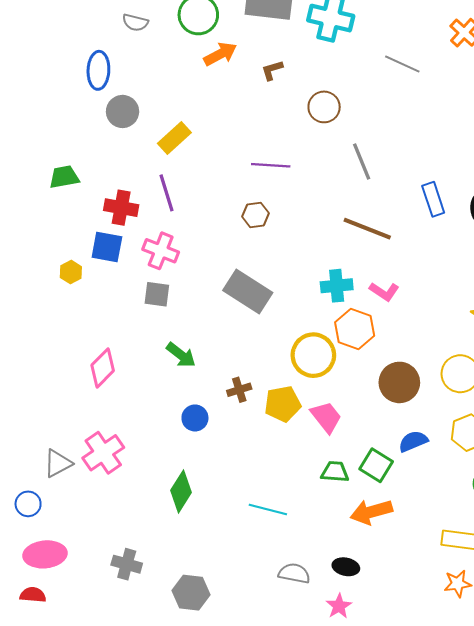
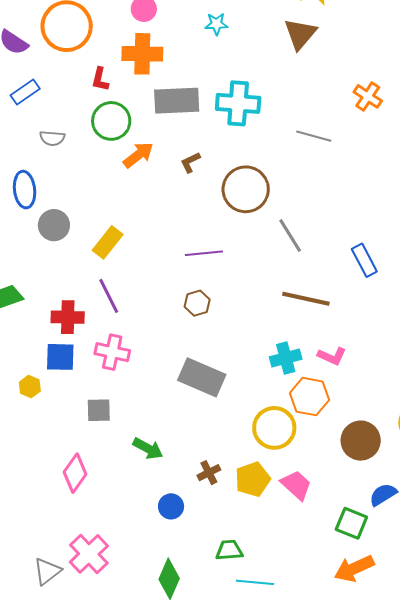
brown circle: (324, 107) -> (246, 189), size x1.5
gray square: (157, 294) -> (99, 410), moved
green trapezoid: (335, 472) -> (229, 550), moved

